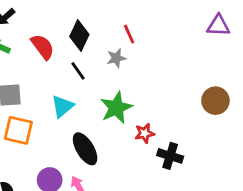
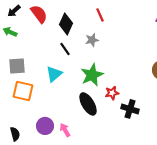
red line: (129, 34) -> (100, 15), moved
red semicircle: (43, 47) -> (39, 14), moved
black ellipse: (85, 149) -> (88, 104), moved

